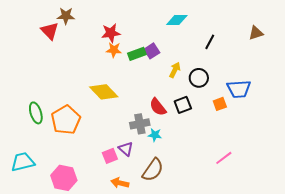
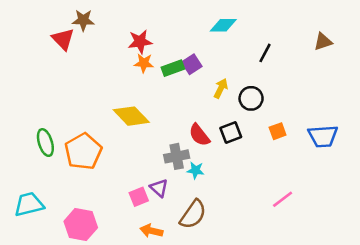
blue trapezoid: (239, 89) -> (323, 136), moved

